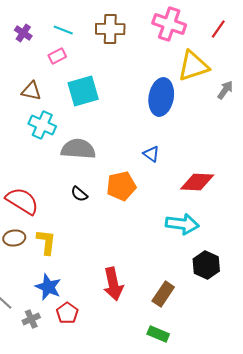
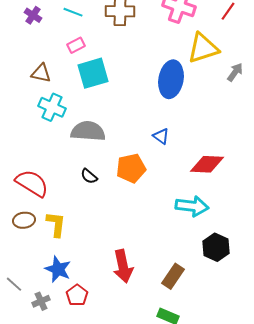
pink rectangle: (57, 56) -> (76, 45), moved

